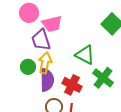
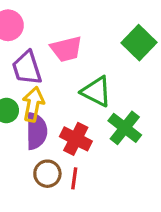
pink trapezoid: (52, 24) -> (66, 49), moved

